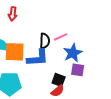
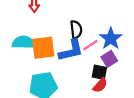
pink line: (61, 37) -> (90, 45), moved
purple square: (78, 70) -> (109, 59), moved, turned -32

